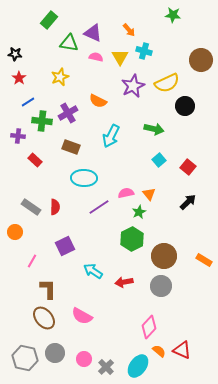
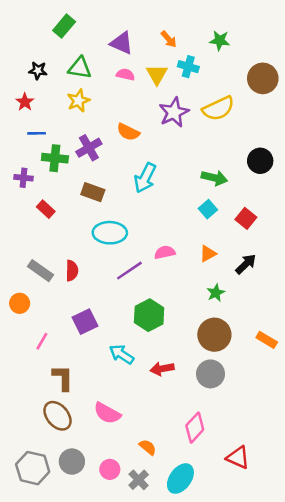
green star: (173, 15) -> (220, 40), moved
green triangle: (69, 43) -> (80, 68), moved
black star: (15, 54) -> (38, 71), moved
blue line: (28, 102) -> (37, 133), turned 32
black circle: (185, 106) -> (260, 161), moved
green arrow: (154, 129) -> (214, 178), moved
orange triangle: (149, 194) -> (208, 254), moved, turned 40
green star: (139, 212) -> (216, 293), moved
green hexagon: (132, 239) -> (149, 315), moved
orange semicircle: (159, 351) -> (148, 447), moved

